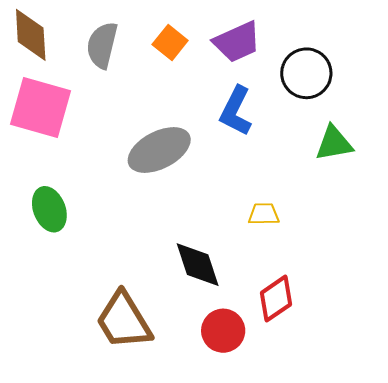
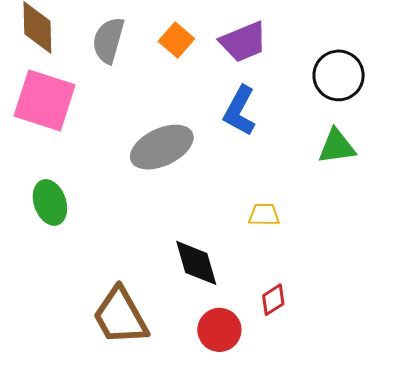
black circle: (306, 73) -> (339, 75), moved
red diamond: (276, 299) -> (273, 300), size x0.7

